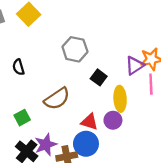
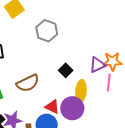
gray hexagon: (75, 49) -> (47, 31), moved
purple circle: (113, 120) -> (72, 108), size x1.5

